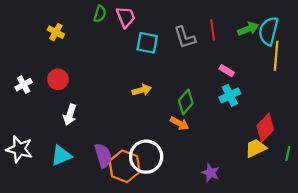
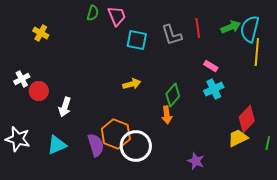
yellow cross: (56, 32) -> (41, 33), moved
red circle: (58, 79) -> (39, 91), moved
orange arrow: (179, 123) -> (167, 115), turned 54
orange hexagon: (125, 166) -> (116, 134), moved

